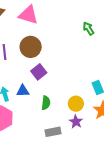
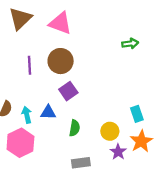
green arrow: (88, 29) -> (130, 44), turned 112
purple star: (76, 122) -> (118, 152), moved

